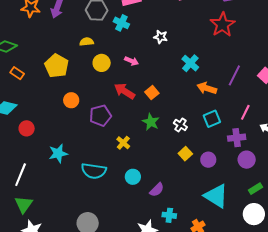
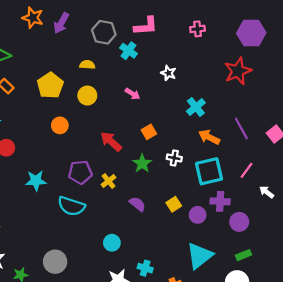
yellow circle: (102, 63) -> (87, 96), moved
purple line: (234, 75) -> (241, 128), turned -65
red arrow: (124, 91) -> (111, 141), moved
purple pentagon: (100, 116) -> (80, 172), moved
cyan square: (212, 119) -> (209, 171), size x1.5
white cross: (180, 125) -> (174, 158), moved, turned -32
purple cross: (237, 138) -> (220, 201), moved
cyan circle: (133, 177) -> (112, 243), moved
purple semicircle: (157, 190) -> (137, 204), moved, turned -105
cyan triangle: (216, 196) -> (199, 256), turned 40

